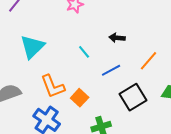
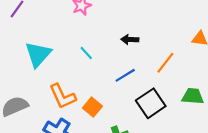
cyan line: (84, 52) -> (86, 53), moved

